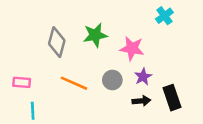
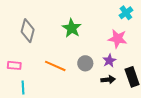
green star: (95, 35) -> (72, 28), turned -30
gray diamond: (57, 42) -> (28, 31), moved
pink star: (132, 48) -> (118, 39), moved

